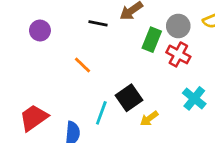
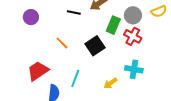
black square: (129, 98) -> (95, 46), moved
cyan cross: (194, 98) -> (134, 69), moved, turned -30
red trapezoid: (34, 118) -> (38, 71), moved

